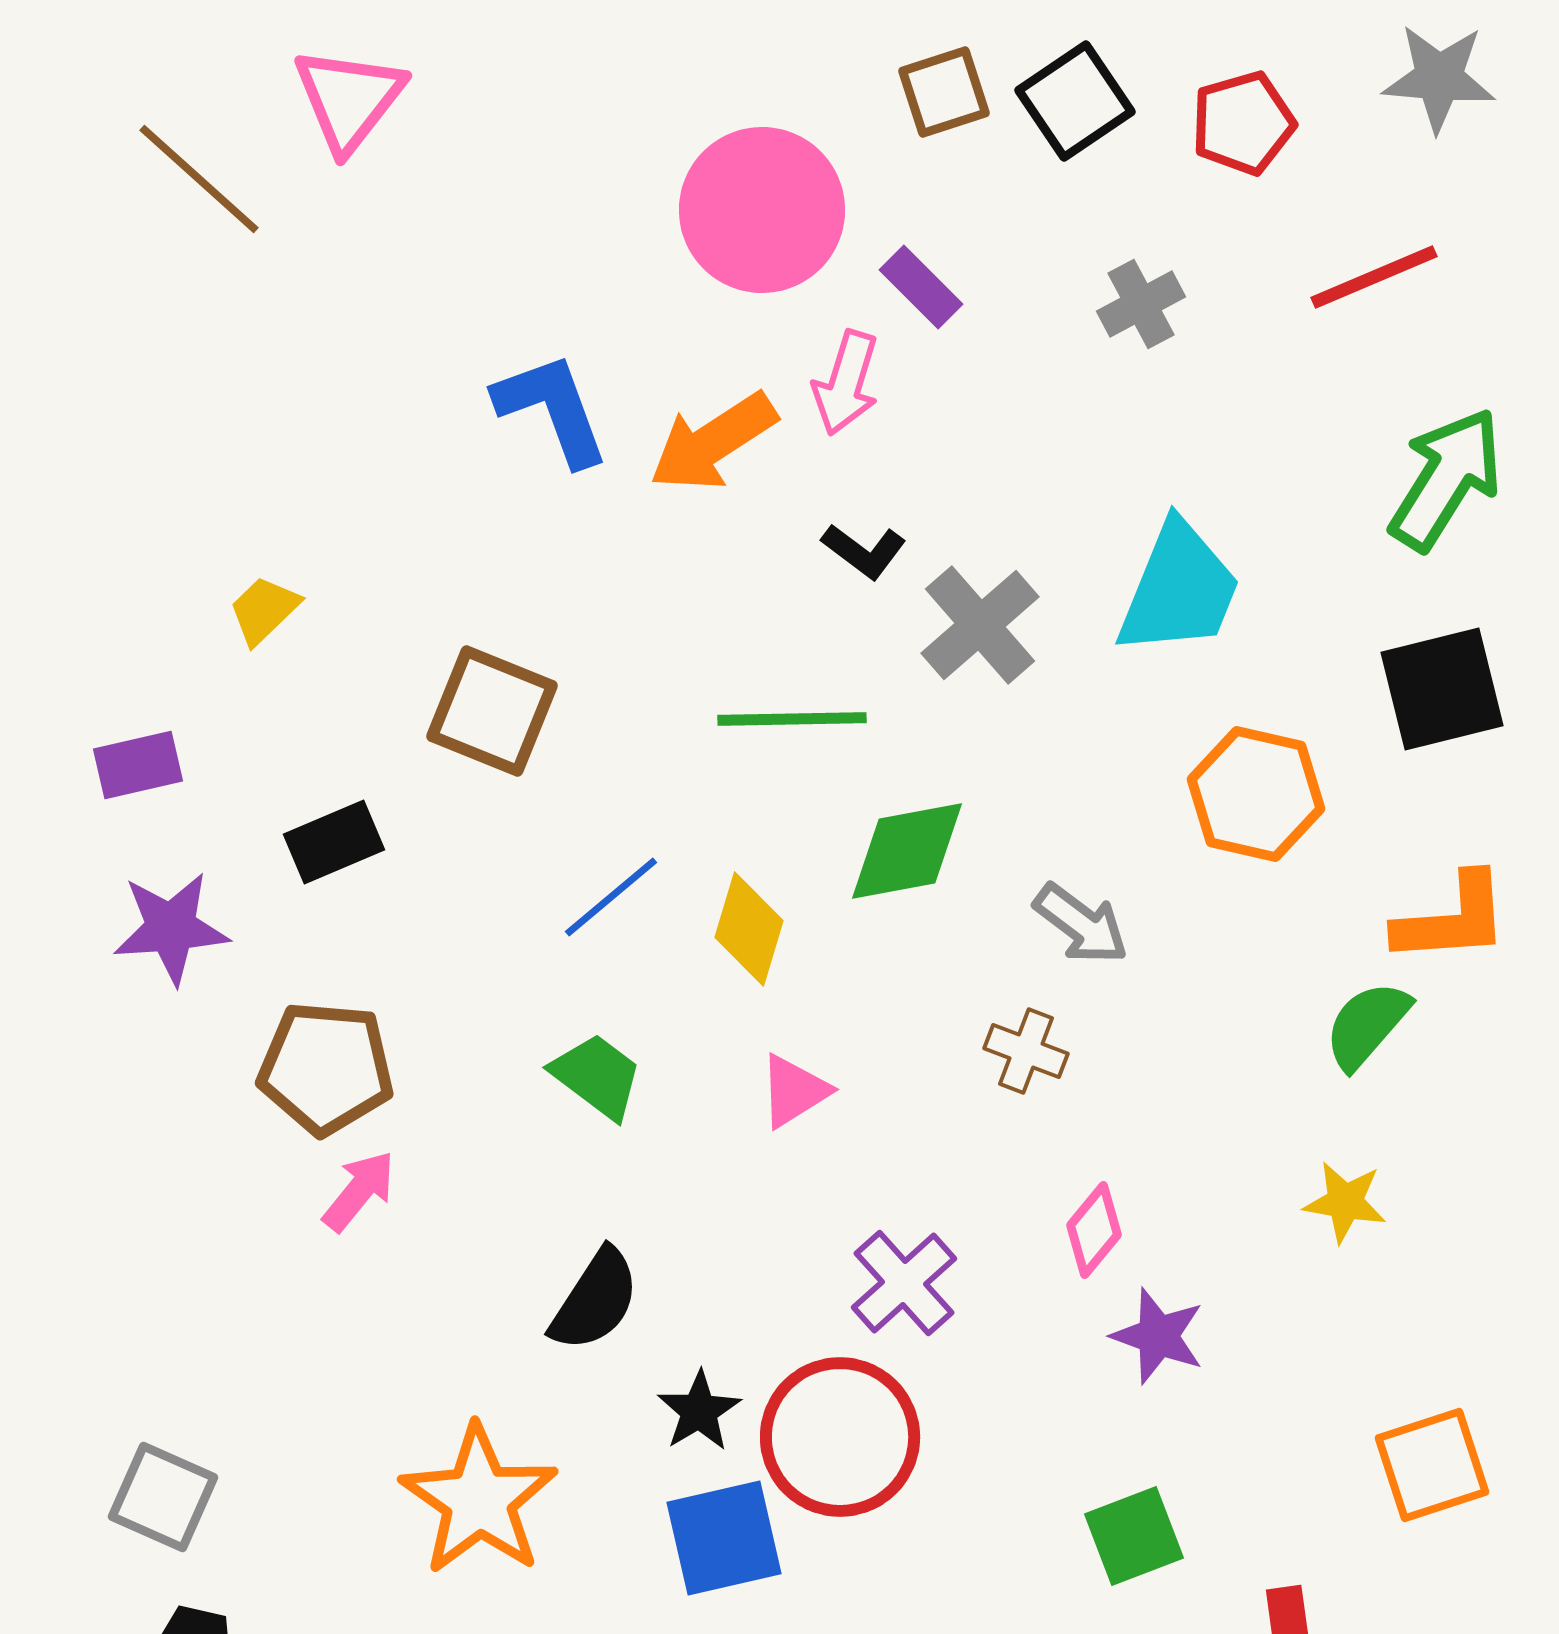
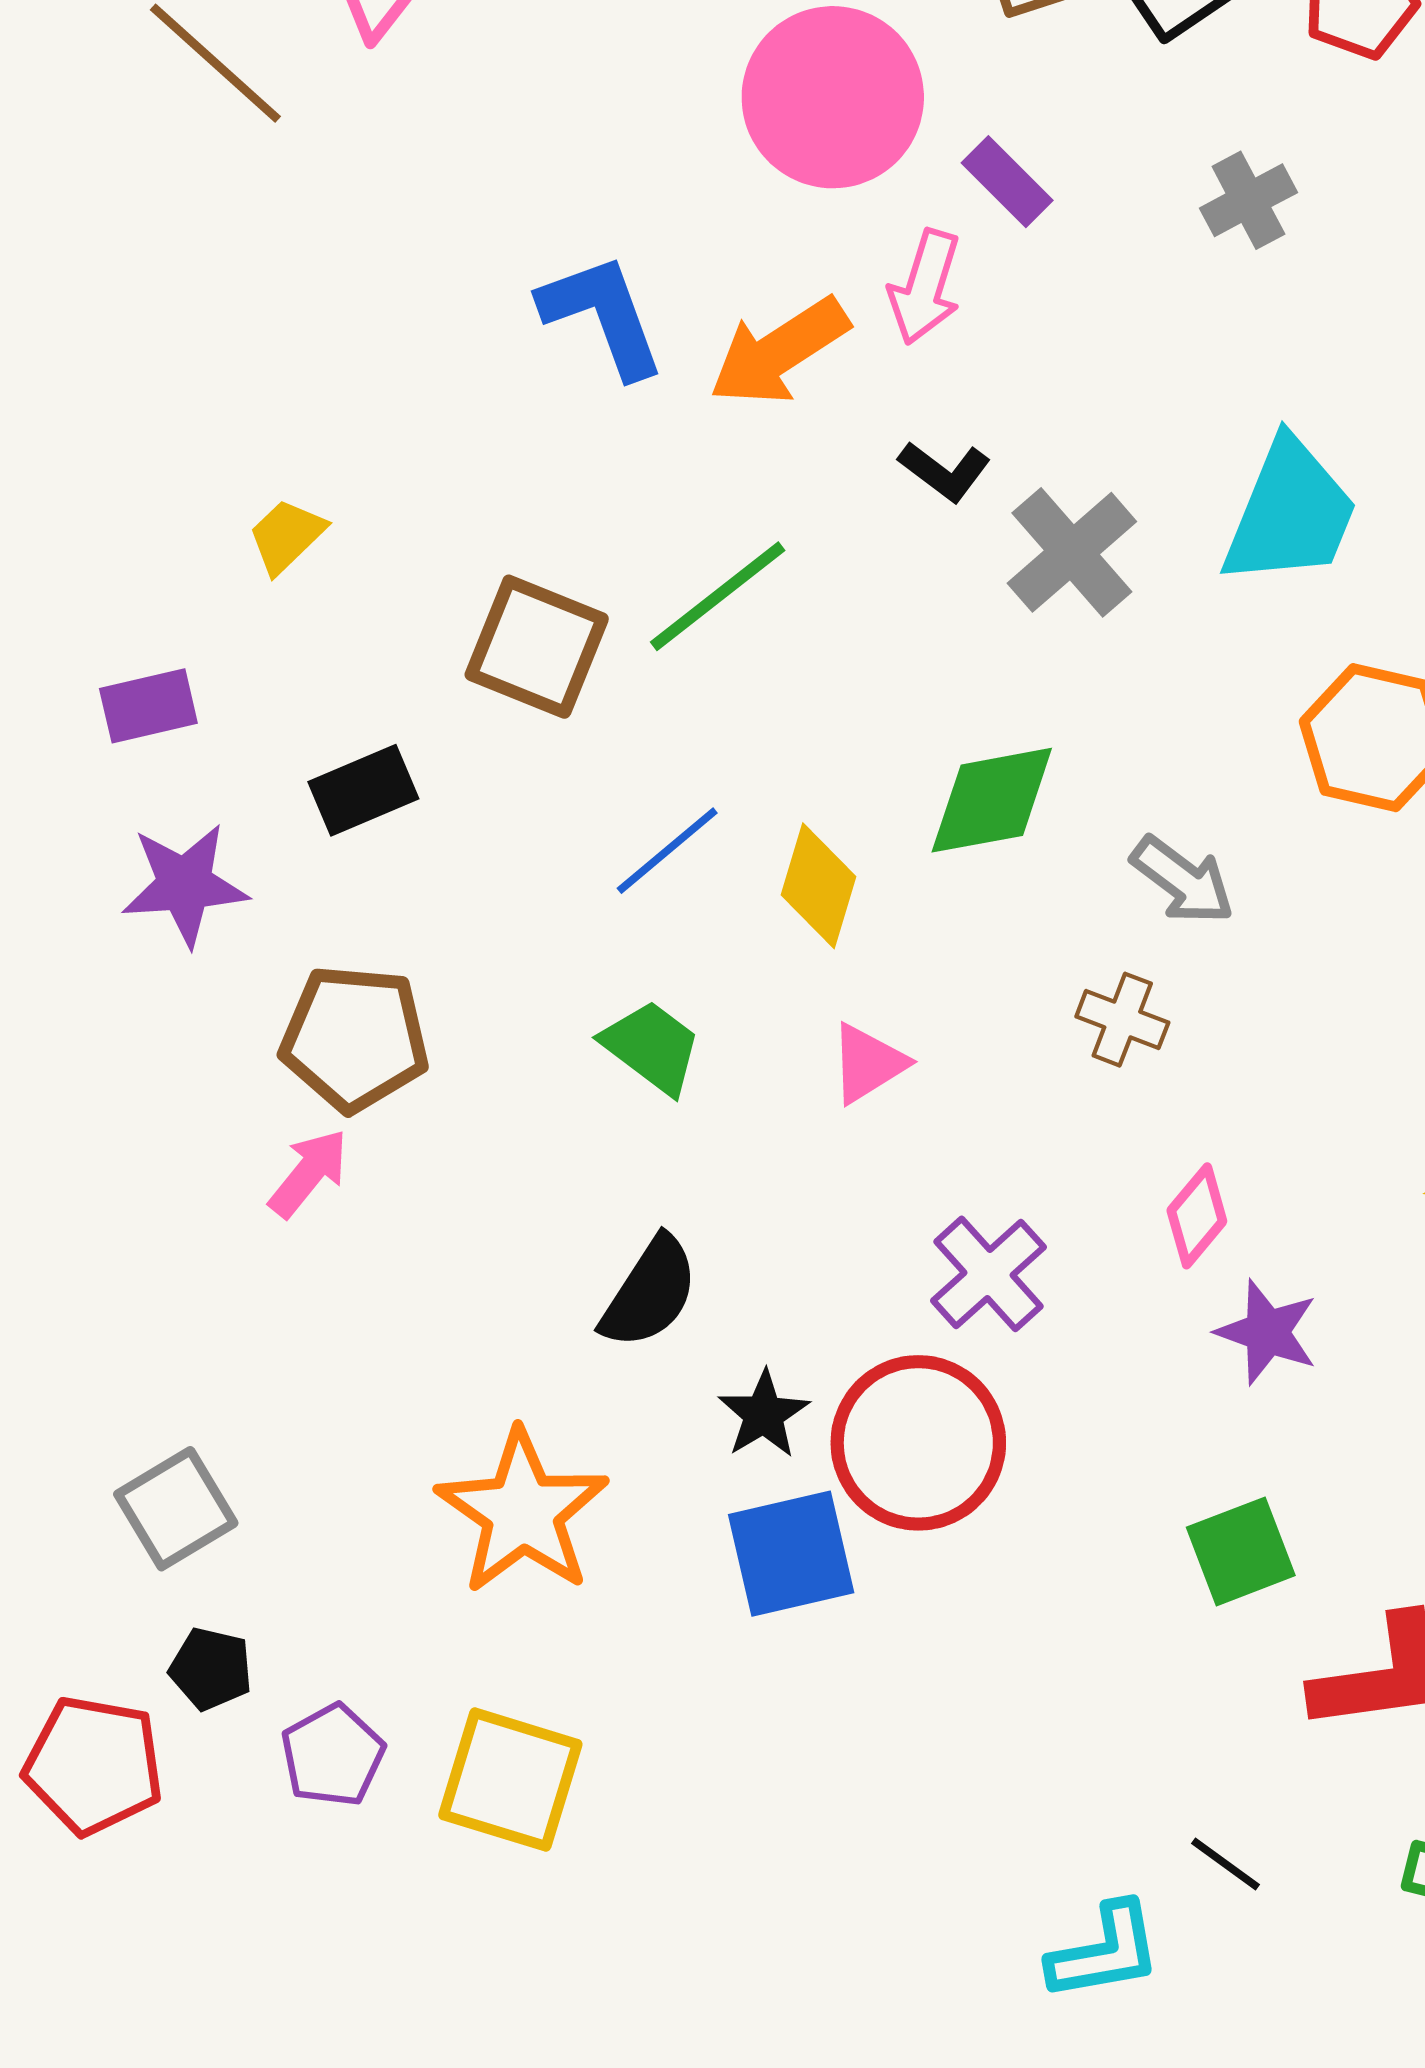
green line: (792, 719) -> (718, 596), moved, turned -37
pink arrow: (359, 1191) -> (309, 1173), moved
gray square: (163, 1497) -> (176, 1509), turned 35

